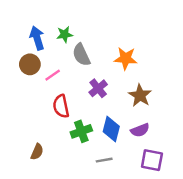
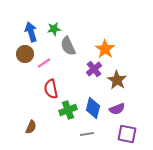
orange star: (126, 58) -> (105, 49), turned 30
purple cross: (98, 88) -> (94, 69), moved

